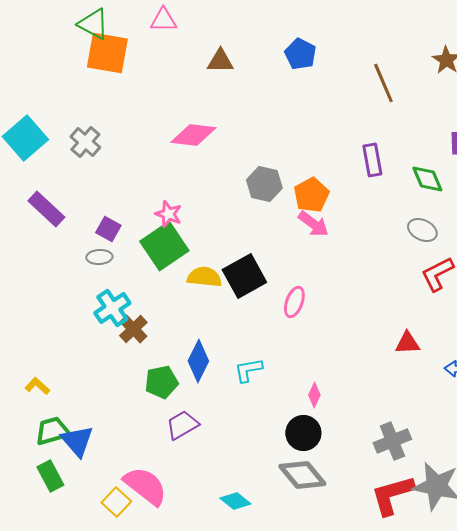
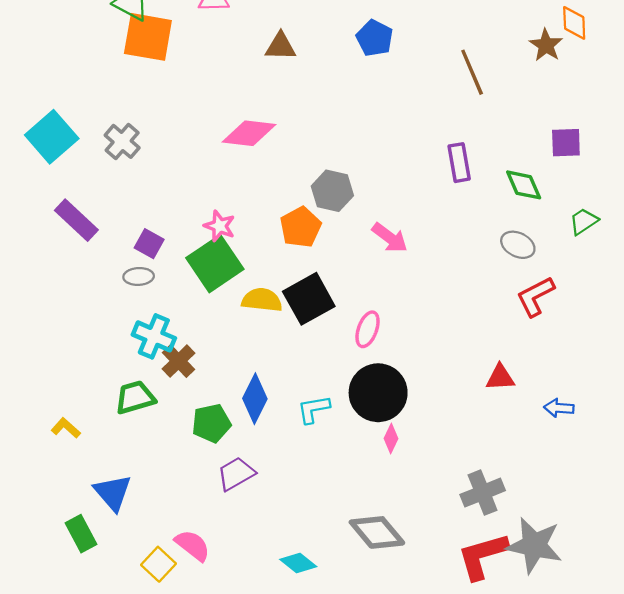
orange pentagon: (311, 195) -> (301, 227), moved
cyan cross: (112, 308) -> (154, 336), turned -33
green trapezoid: (52, 431) -> (135, 397), moved
black circle: (303, 433) -> (378, 393), moved, size x1.4
pink semicircle: (145, 486) -> (193, 545), size x0.7

